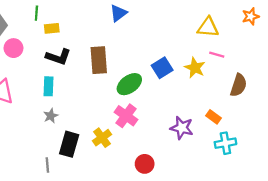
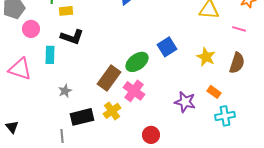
pink line: (217, 55) -> (239, 29), moved
brown rectangle: (99, 60) -> (109, 78), moved, turned 40
yellow star: (195, 68) -> (206, 57), moved
cyan rectangle: (48, 86) -> (50, 55), moved
black rectangle: (69, 144) -> (82, 117), turned 60

